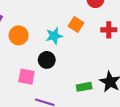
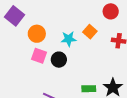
pink square: (26, 77) -> (39, 56), moved

